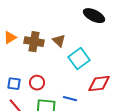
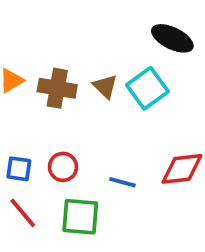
cyan square: (79, 59) -> (147, 88), moved
blue line: (70, 99) -> (122, 182), moved

